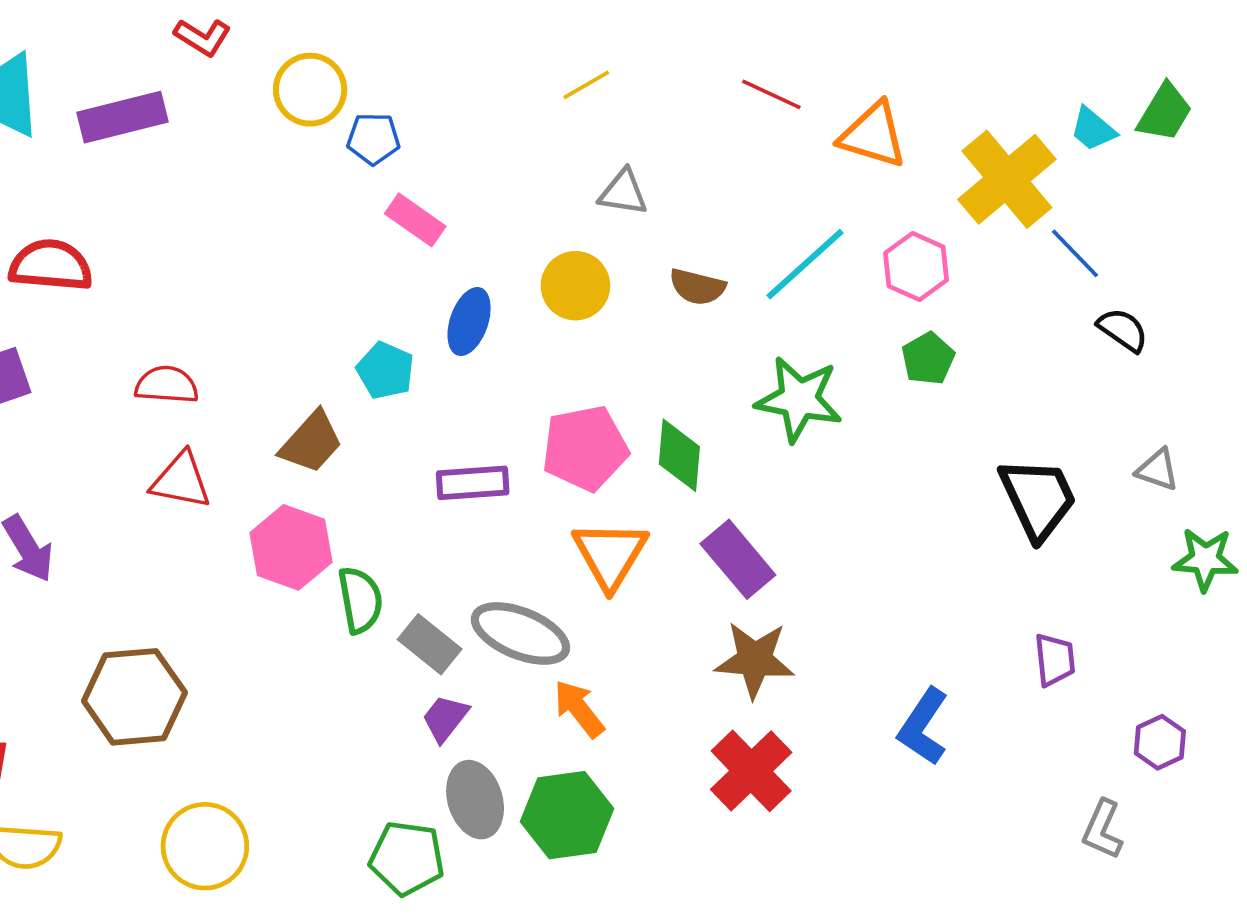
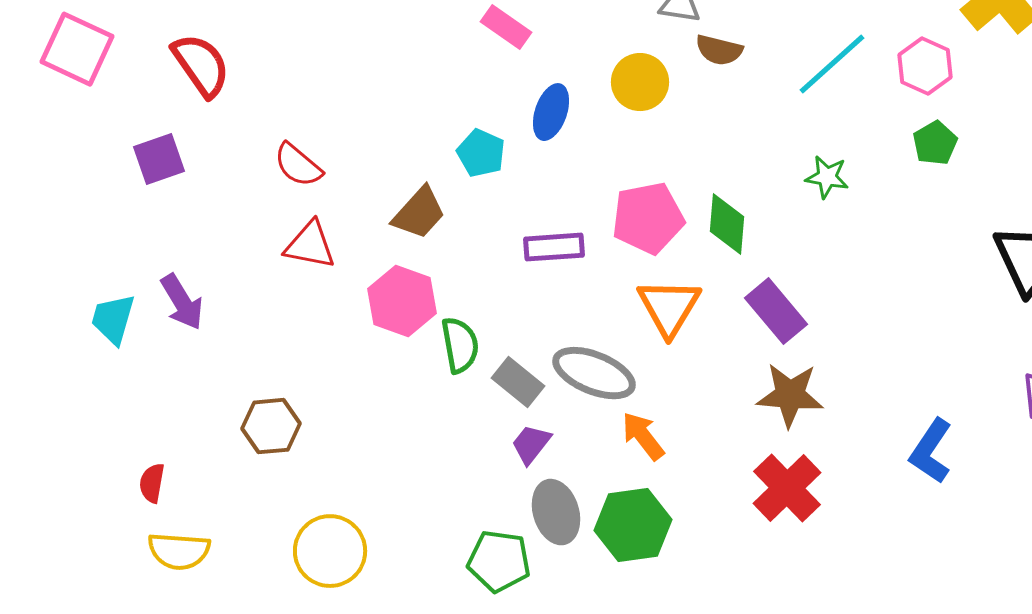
red semicircle: (51, 265) -> (201, 65), turned 50
brown semicircle: (697, 287) -> (719, 50), moved
red semicircle: (167, 385) -> (298, 165), turned -144
green star: (799, 399) -> (827, 177), size x0.6
brown hexagon: (134, 697) -> (271, 426), size x0.7

